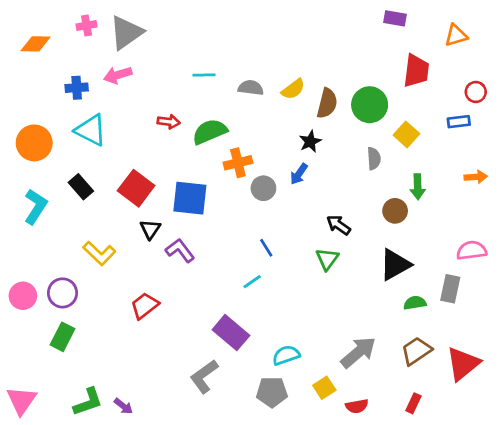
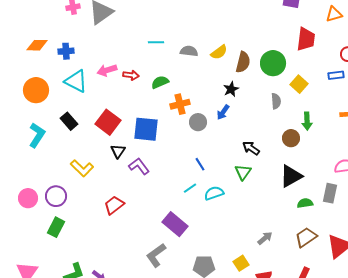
orange diamond: (36, 44) -> (37, 45), moved
pink arrow: (118, 75) -> (107, 70), moved
green semicircle: (210, 132) -> (160, 82), size x0.7
gray arrow: (358, 352) -> (265, 238), size x0.6
cyan semicircle: (286, 355) -> (214, 193), moved

